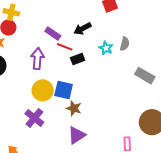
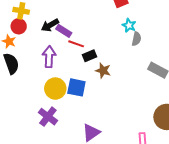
black arrow: (83, 29) -> (50, 25), moved
cyan star: (106, 48) -> (129, 25), moved
brown star: (74, 108) -> (103, 71), moved

